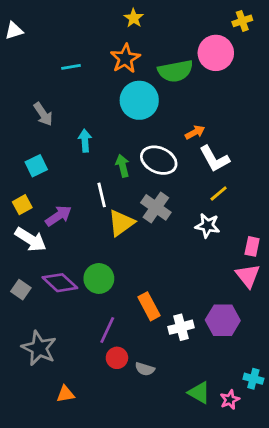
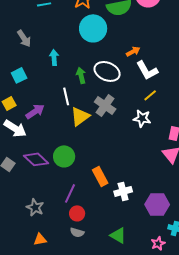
purple hexagon: (223, 320) -> (157, 204), moved
gray star: (39, 348) -> (35, 207), moved, size x0.7
gray semicircle: (145, 369) -> (77, 232), moved
green triangle: (199, 393) -> (118, 235), moved

